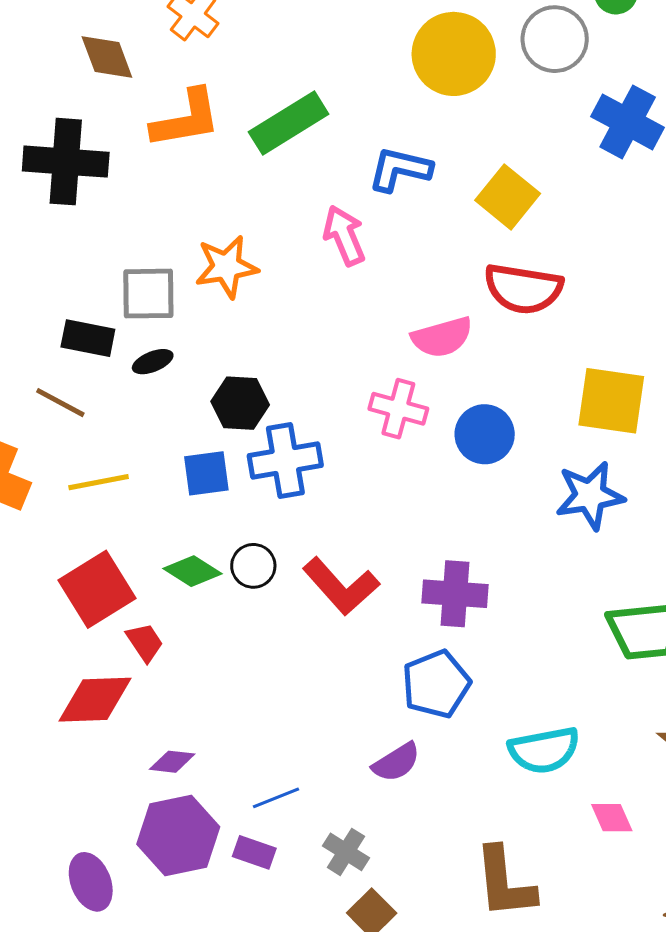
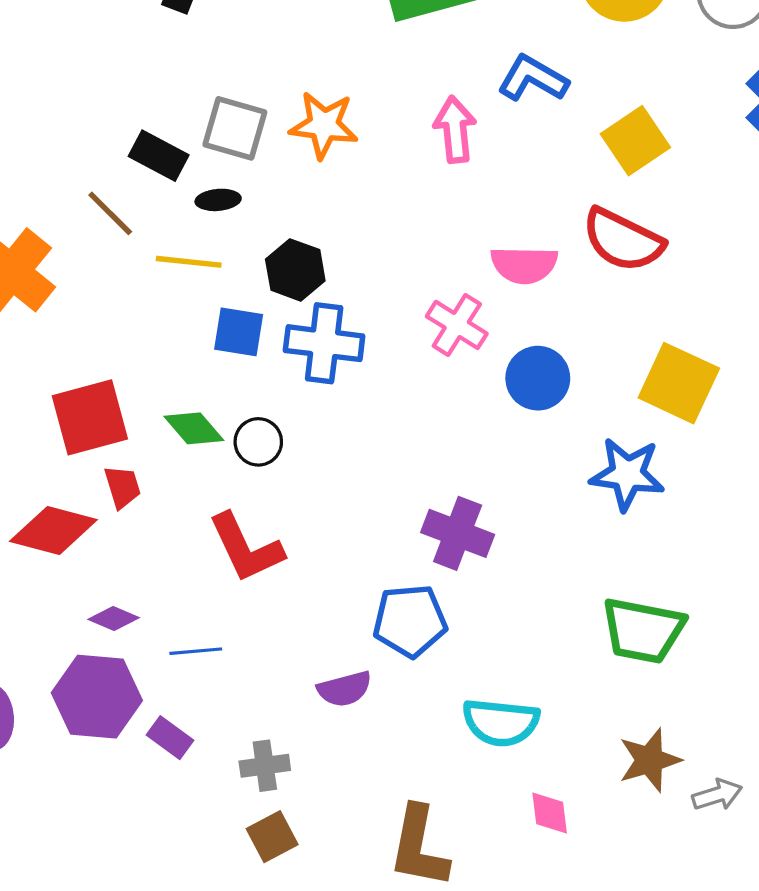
yellow line: (99, 482) -> (189, 262), moved
red L-shape: (341, 586) -> (246, 548), moved
blue line: (276, 798) -> (196, 651), moved
gray cross: (346, 852) -> (265, 766), turned 33

